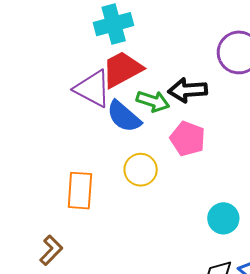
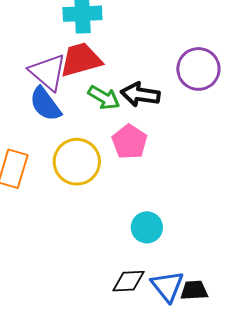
blue semicircle: (124, 117) -> (45, 104), moved
yellow circle: (141, 170) -> (77, 162), size x1.4

